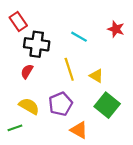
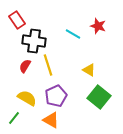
red star: (116, 29) -> (98, 26), moved
yellow line: (69, 69) -> (48, 65), moved
green line: (15, 128) -> (14, 118), turned -32
orange triangle: (79, 130) -> (51, 120), moved

